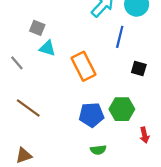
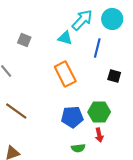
cyan triangle: (47, 48) -> (65, 38), moved
red arrow: (144, 135) -> (99, 135), moved

